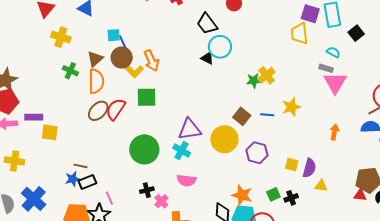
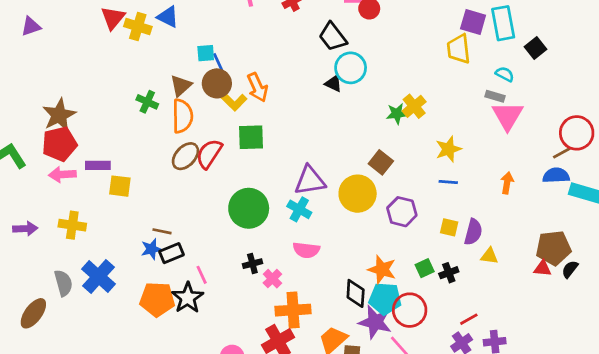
yellow cross: (61, 37) -> (138, 27), moved
blue line: (267, 115) -> (448, 182), moved

